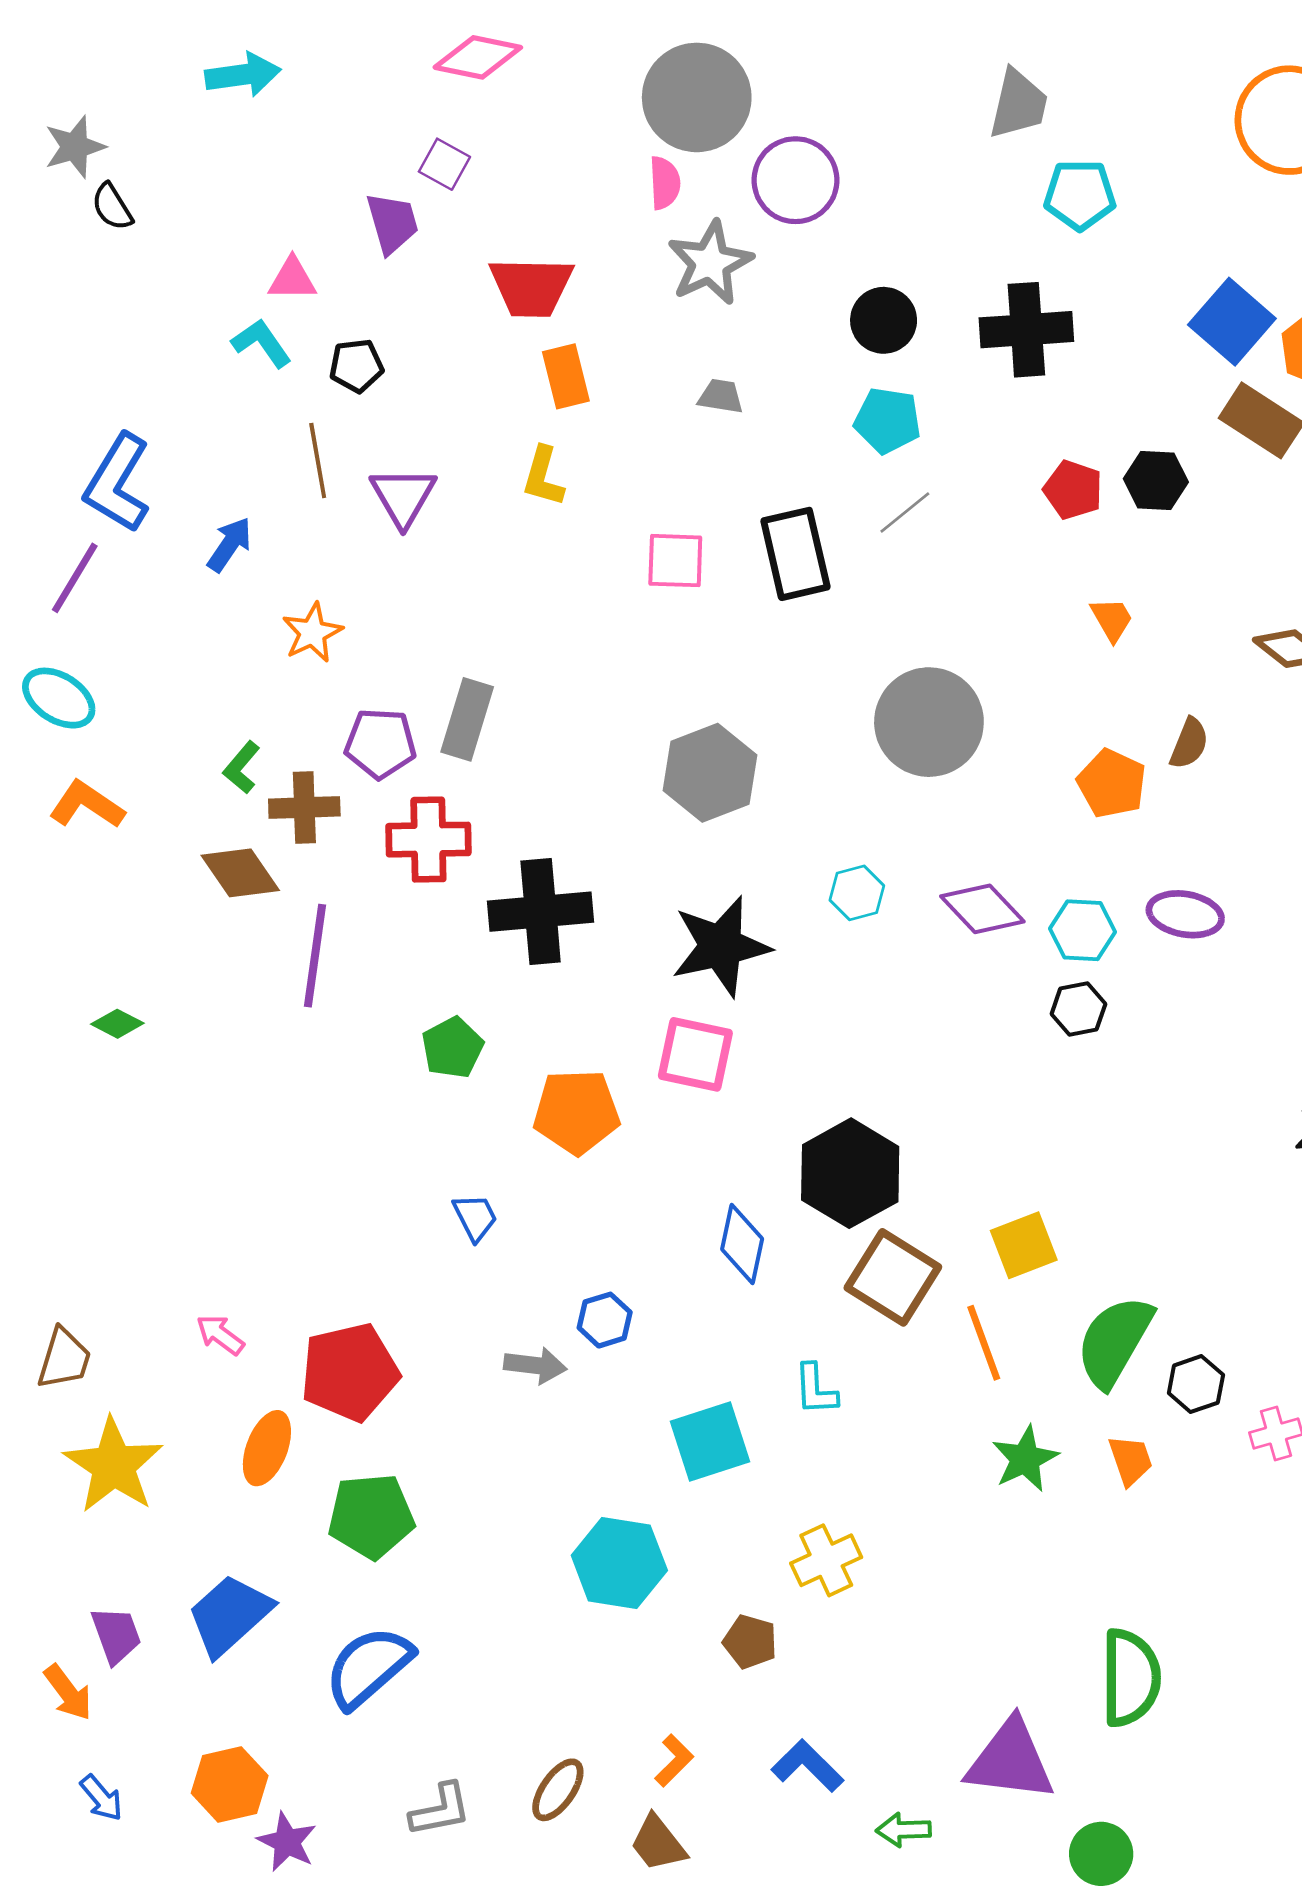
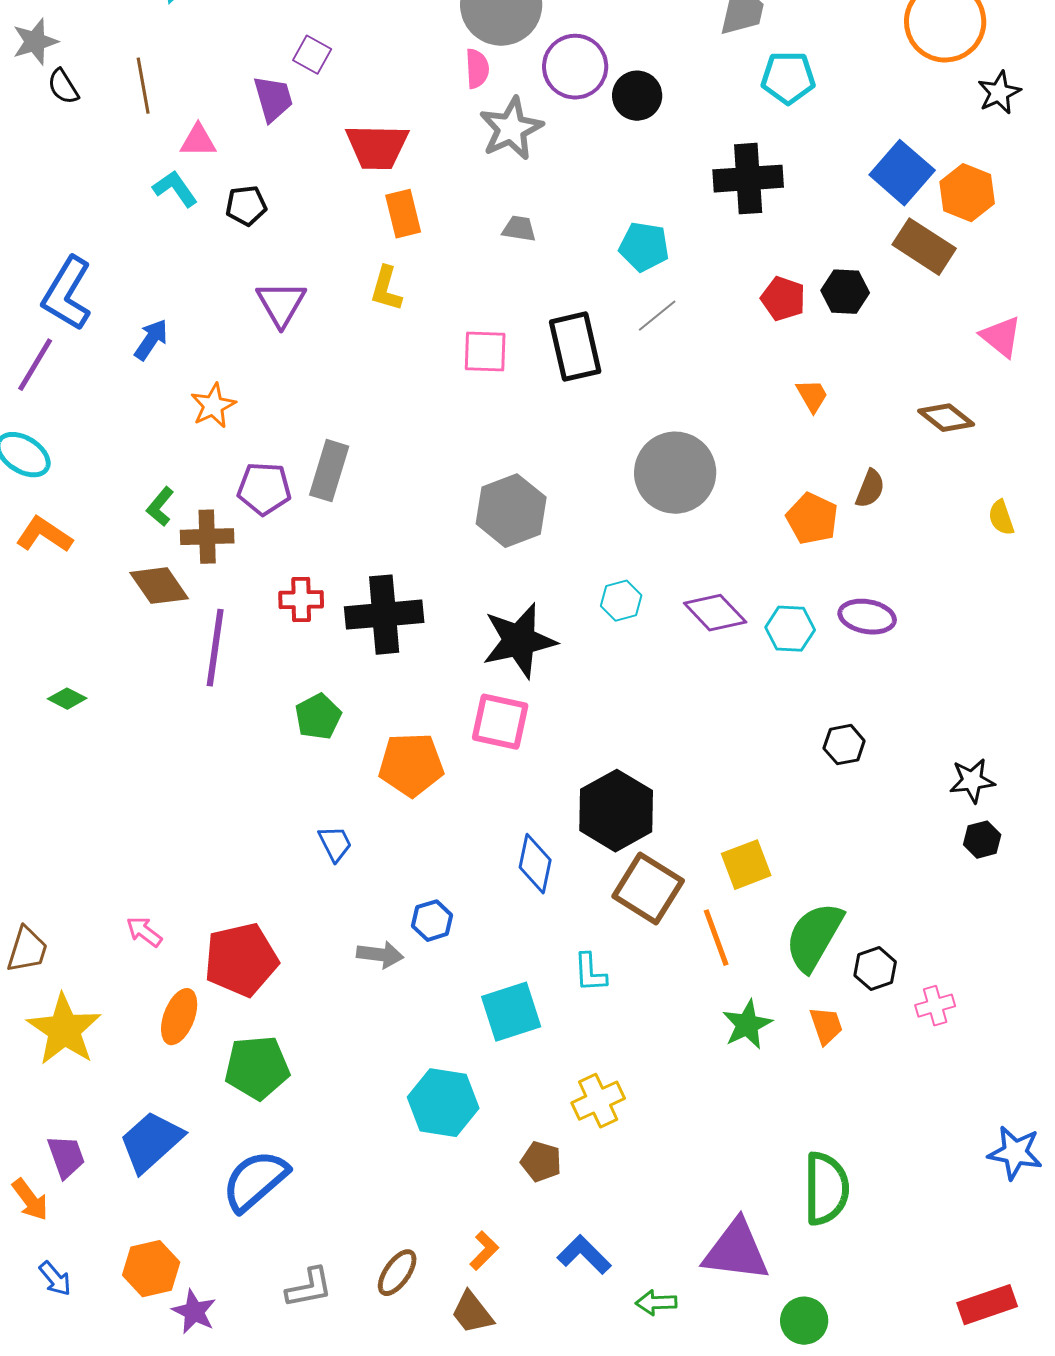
black circle: (884, 320) -> (637, 96), moved
brown line: (318, 460) -> (143, 86), moved
red cross: (428, 840) -> (301, 600), moved, size x0.7
black hexagon: (1078, 1009) -> (844, 745), moved

